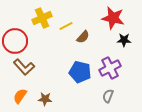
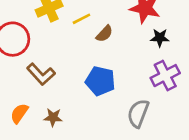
brown L-shape: (24, 67) -> (41, 74), moved
purple cross: (110, 68) -> (165, 76), moved
gray semicircle: (108, 96) -> (138, 113), size x1.5

